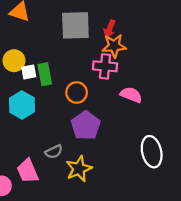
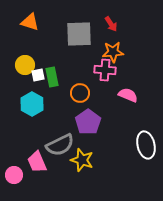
red arrow: (110, 29) -> (111, 24), moved, turned -56
gray semicircle: (54, 152) -> (60, 145), size x1.8
yellow star: (79, 169) -> (82, 160), turned -30

